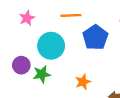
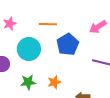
green star: (42, 74) -> (28, 82), moved

